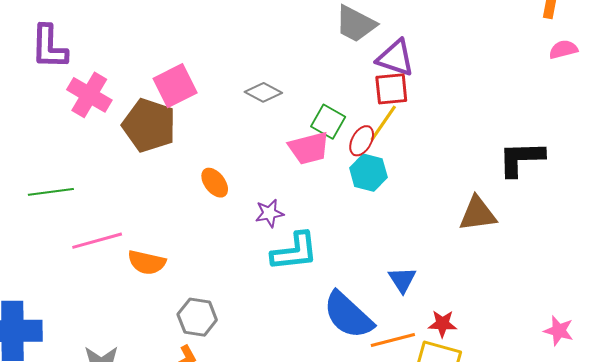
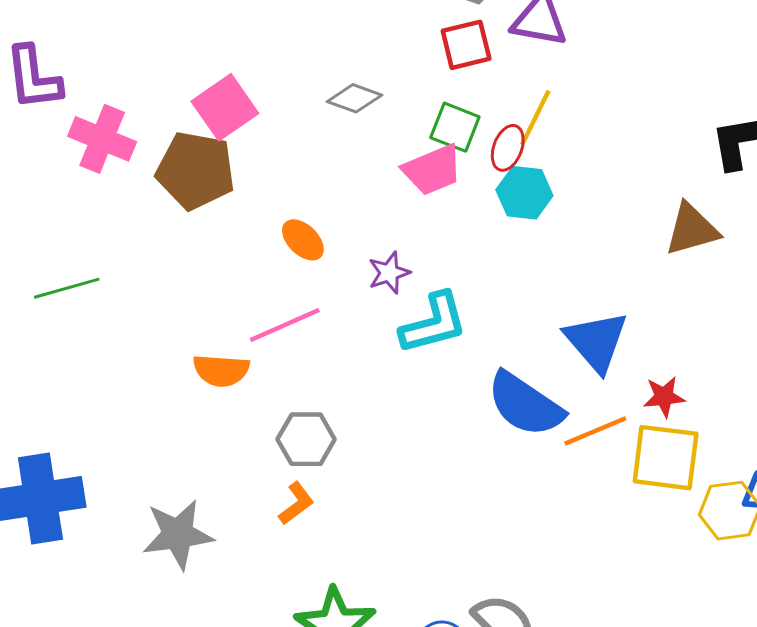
red square: (391, 89) -> (466, 45), moved
pink line: (97, 241) -> (285, 325), moved
blue triangle: (402, 280) -> (596, 341), size x1.6

